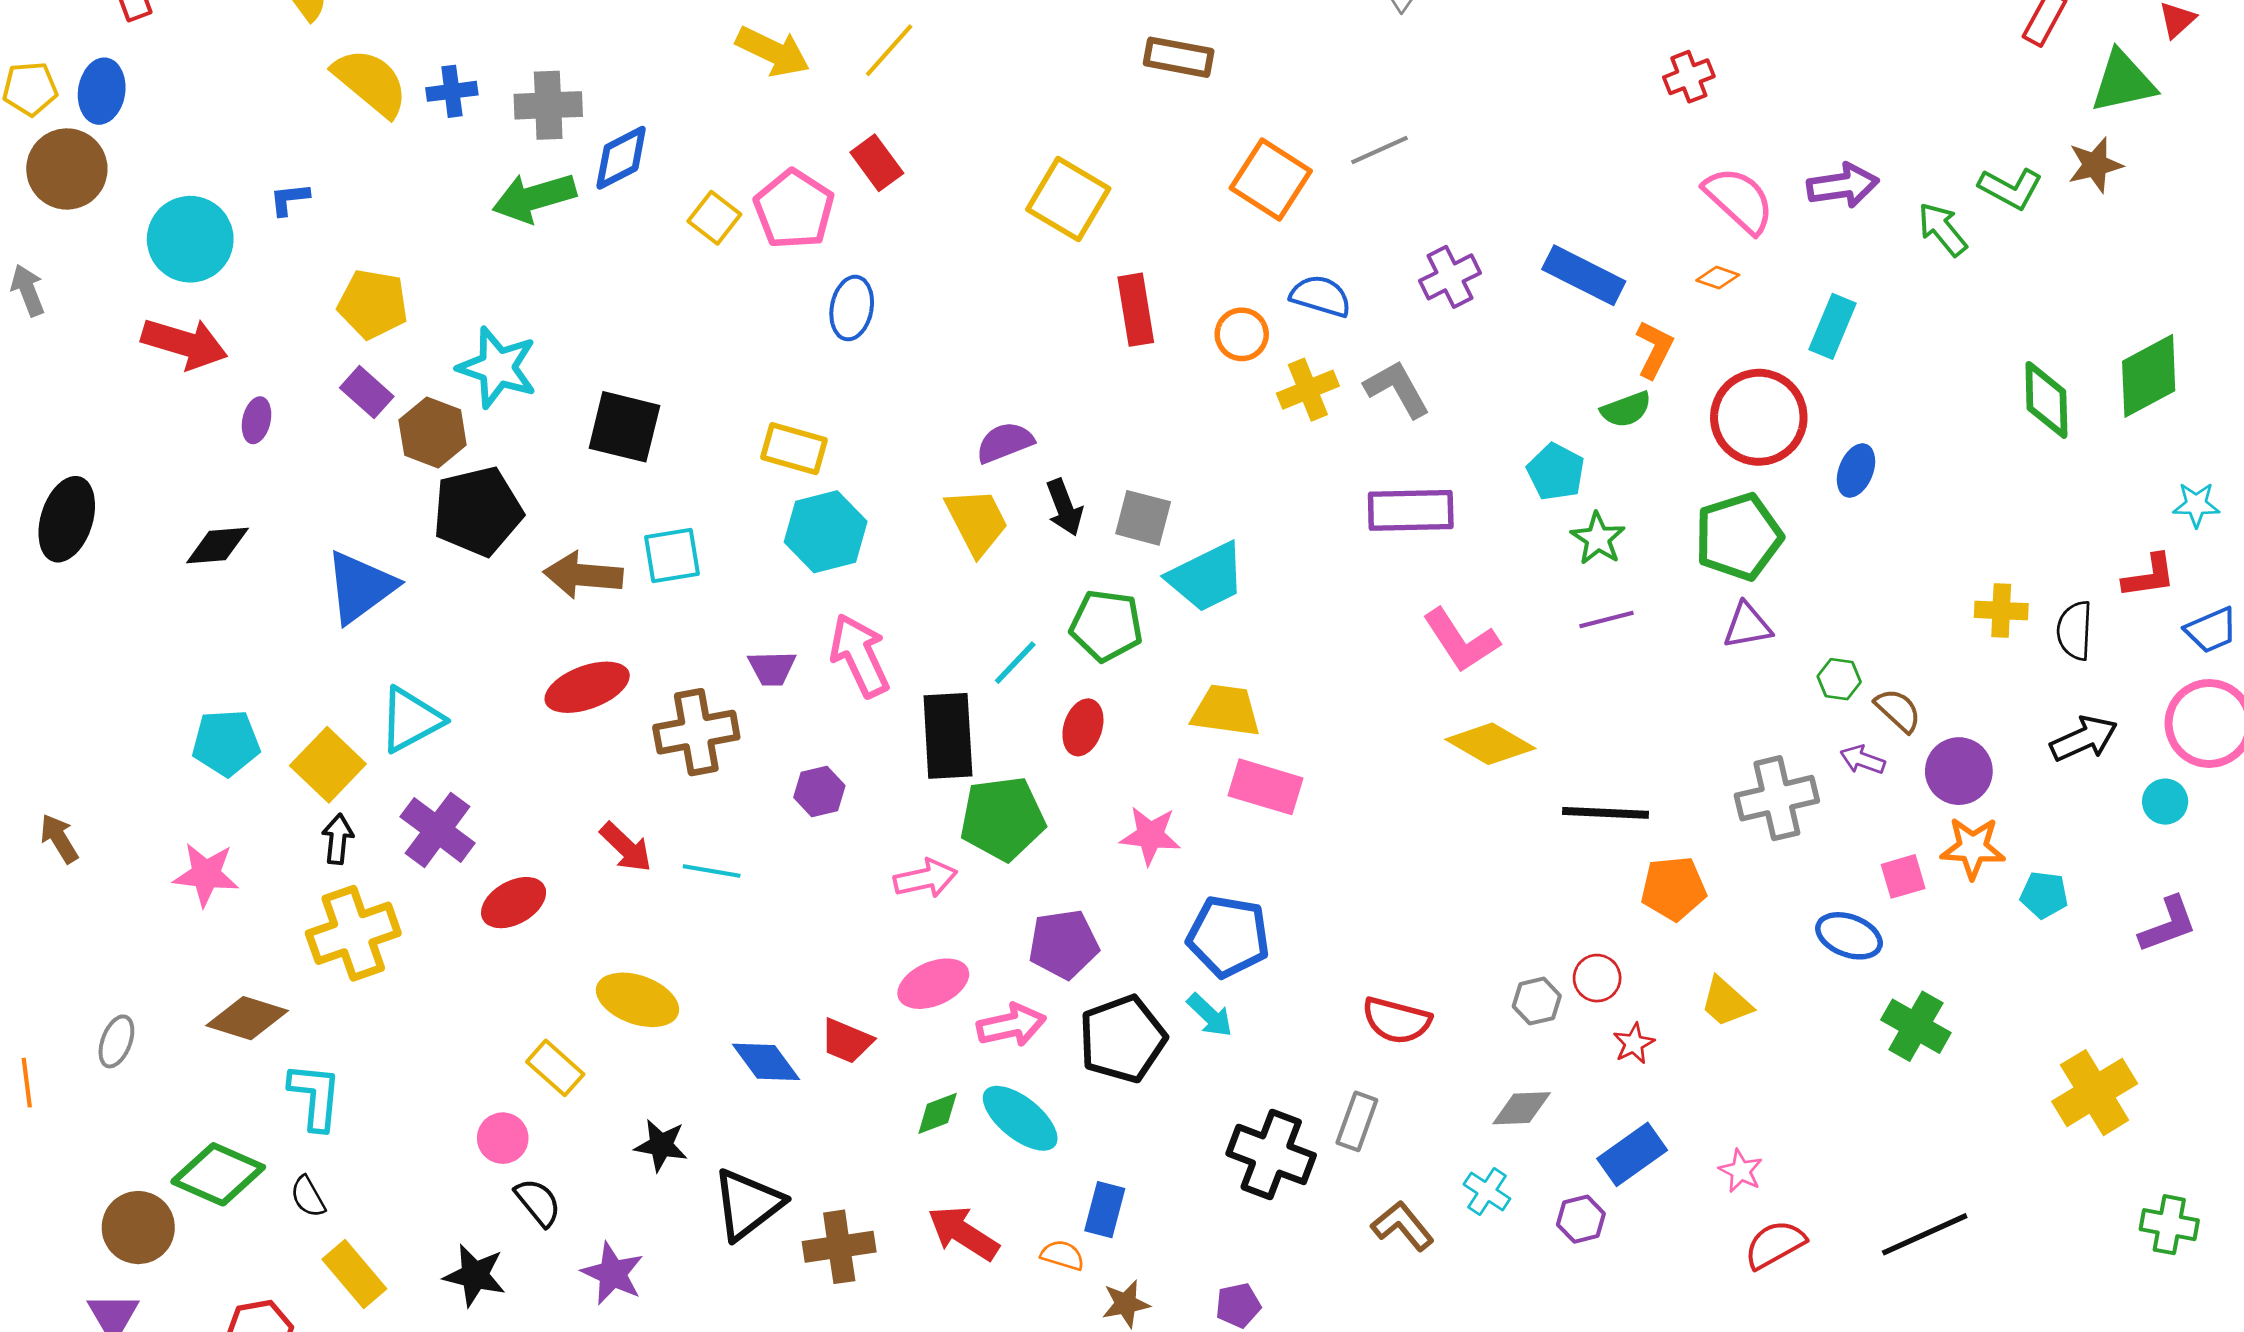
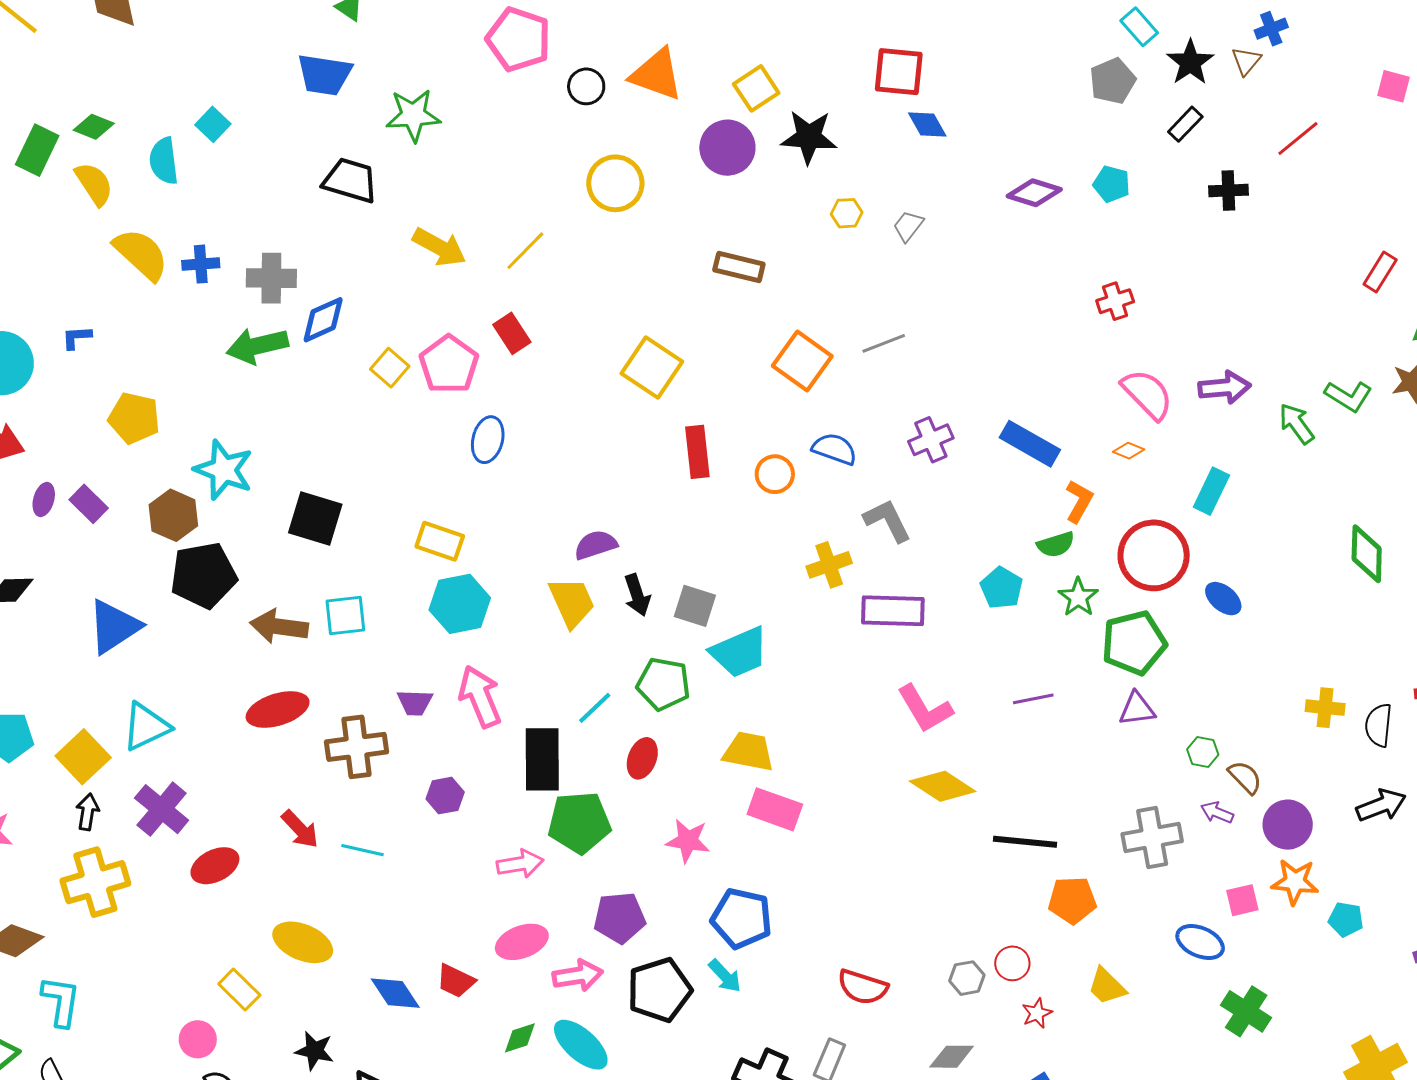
yellow cross: (1308, 390) -> (829, 565), moved
purple rectangle: (367, 392) -> (89, 504), moved
blue ellipse: (1856, 470) -> (1223, 599), turned -75
green star: (1598, 539) -> (1078, 597), moved

